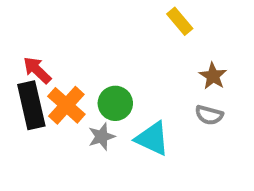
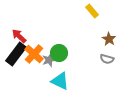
black rectangle: (31, 105) -> (16, 54), turned 50
gray star: (102, 137) -> (49, 60), moved
cyan triangle: (152, 138) -> (60, 81), moved

